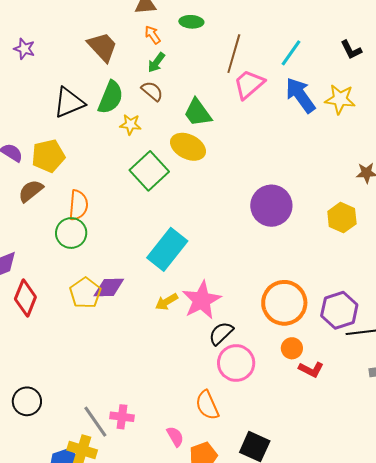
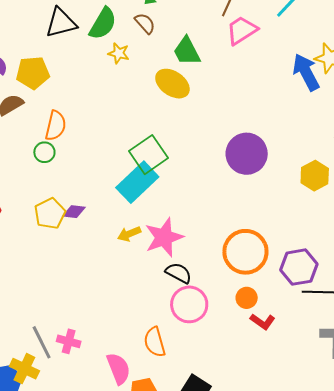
blue arrow: (300, 95) -> (306, 72), moved
green square: (149, 171) -> (148, 155), moved
green circle: (71, 233) -> (44, 152), size x0.7
purple diamond: (109, 287) -> (74, 212), size x0.7
black semicircle: (221, 333) -> (179, 273), turned 64
pink semicircle: (175, 437) -> (118, 369), size x1.5

